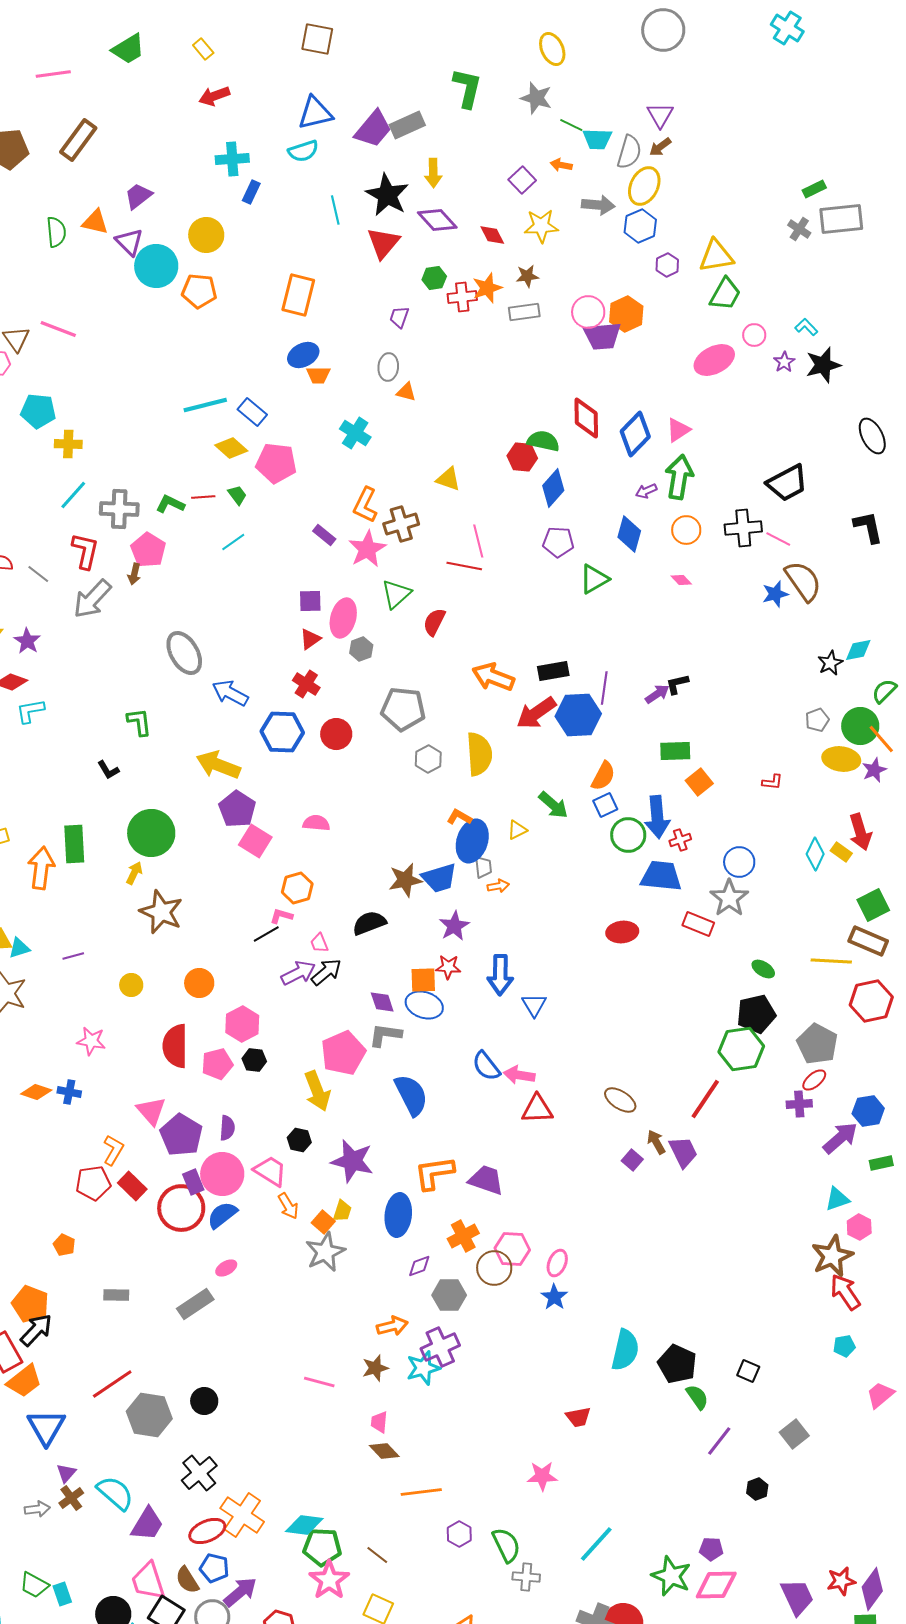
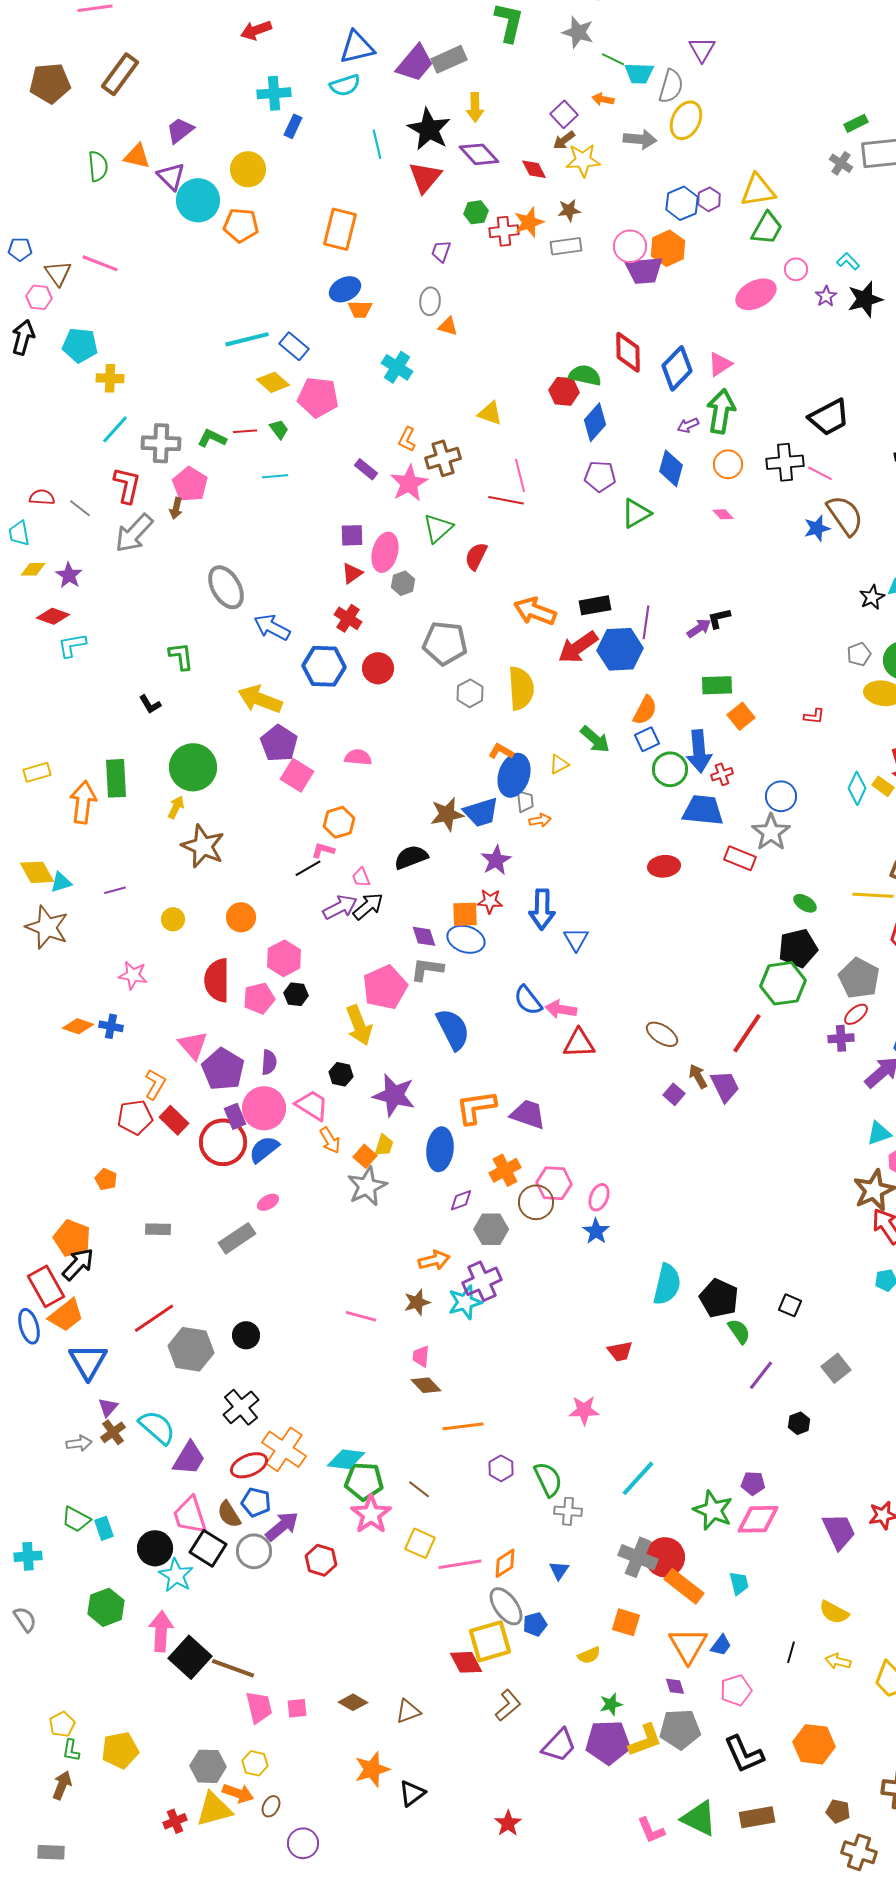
brown arrow: (660, 147) -> (564, 140), moved
blue hexagon: (640, 226) -> (682, 203), moved
orange L-shape: (365, 505) -> (407, 439), size x0.7
cyan line: (233, 542) -> (275, 476), turned 30

